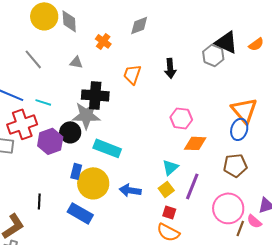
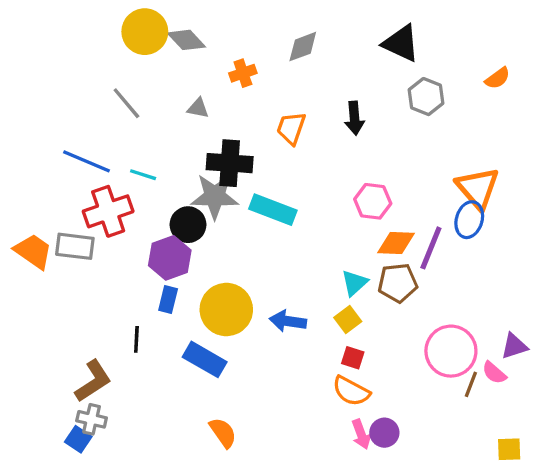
gray diamond: (69, 21) -> (186, 40), turned -40
orange cross: (103, 41) -> (243, 73), turned 35
black triangle: (226, 42) -> (401, 43), moved
purple hexagon: (50, 141) -> (170, 258), moved
cyan rectangle: (107, 148) -> (273, 210), moved
brown pentagon: (235, 165) -> (398, 283), moved
blue rectangle: (76, 171) -> (168, 300), moved
purple line: (192, 186) -> (431, 248), moved

